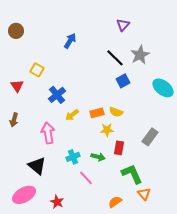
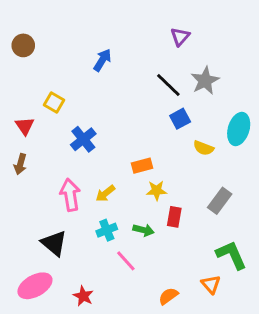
cyan ellipse: (163, 88) -> (239, 129), turned 70
yellow semicircle: (116, 112) -> (204, 148), moved
yellow arrow: (72, 115) -> (105, 193), moved
brown arrow: (14, 120) -> (20, 164), moved
green L-shape: (132, 174) -> (231, 255), moved

